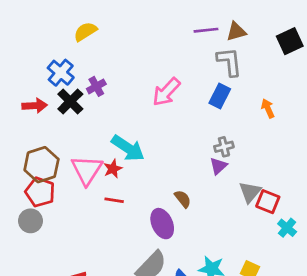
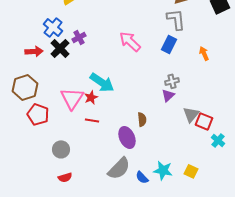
pink arrow: (166, 92) -> (130, 41), turned 90
brown hexagon: (41, 165) -> (25, 87), moved
brown semicircle: (183, 199) -> (142, 119), turned 32
gray circle: (30, 221) -> (61, 149), moved

